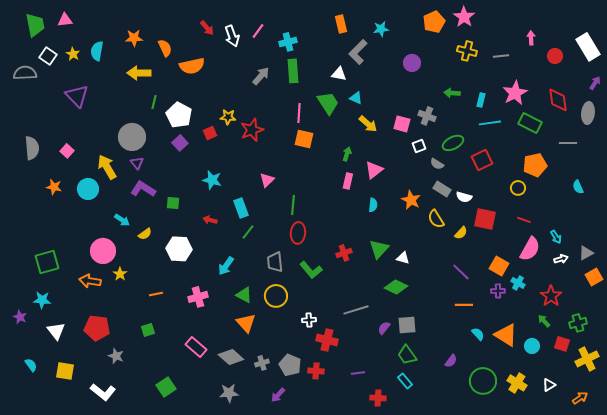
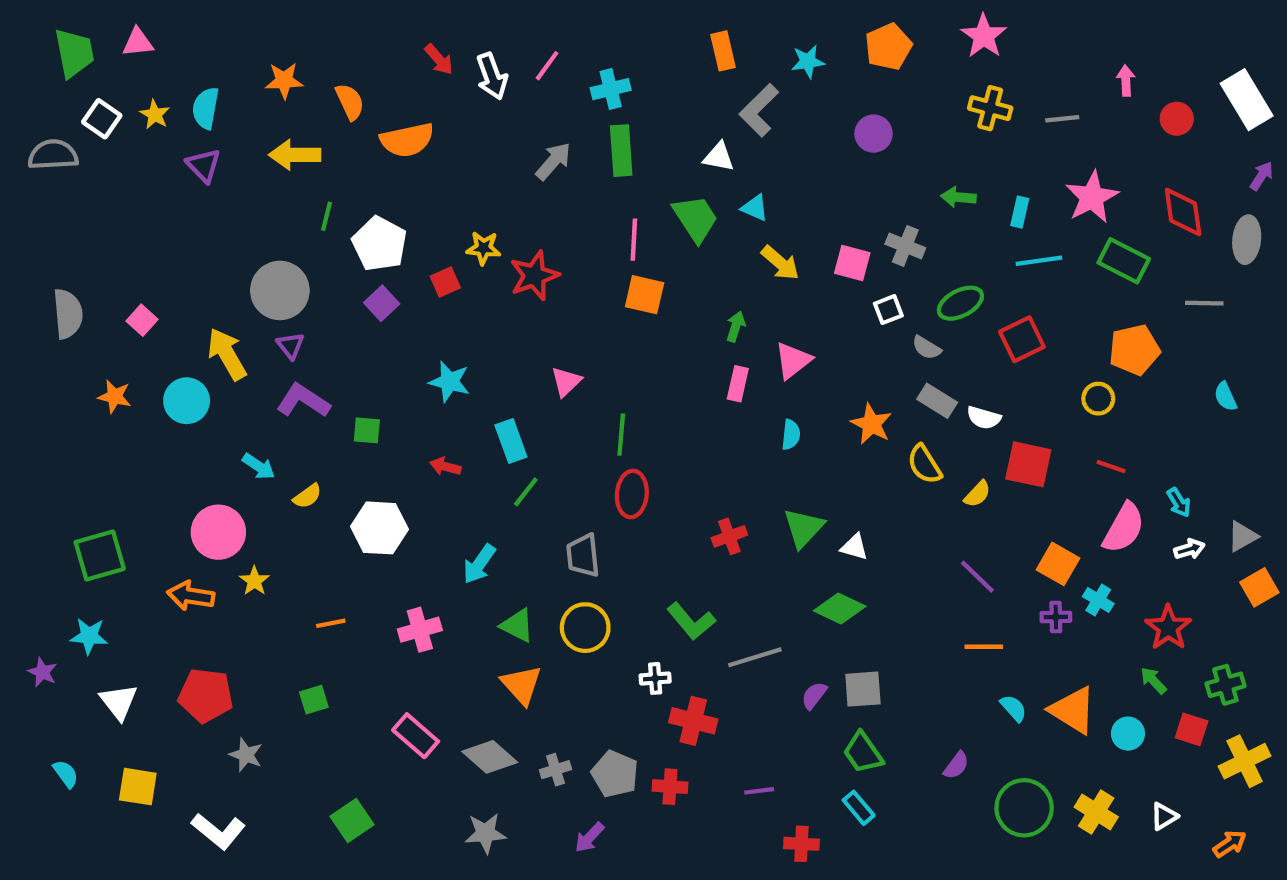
orange pentagon: (434, 22) -> (888, 47), moved
purple triangle: (77, 96) -> (204, 165), moved, size x0.7
green L-shape: (311, 270) -> (691, 621), moved

